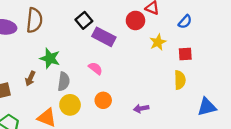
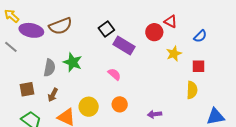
brown semicircle: (34, 20) -> (60, 26), turned 60
brown arrow: (30, 78) -> (53, 95), moved
gray semicircle: (64, 81) -> (49, 68), moved

